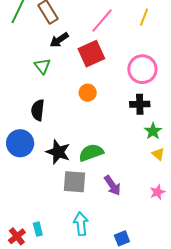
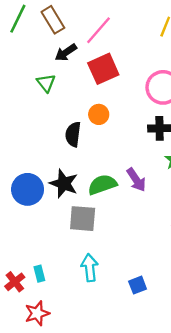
pink line: (102, 21) -> (99, 30), moved
black semicircle: (38, 110) -> (73, 134), moved
blue circle: (20, 143) -> (28, 189), moved
purple arrow: (112, 185) -> (136, 180), moved

